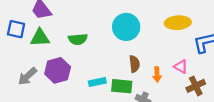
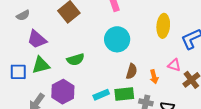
yellow ellipse: (178, 23) -> (163, 26), turned -70
blue square: (16, 29) -> (18, 72), moved
brown semicircle: (134, 64) -> (132, 71), turned 35

